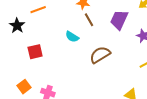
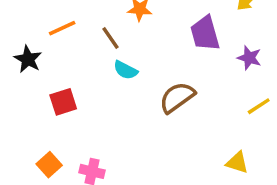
brown line: (89, 20) -> (110, 38), moved
purple trapezoid: (119, 20) -> (205, 33), turned -35

